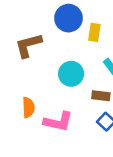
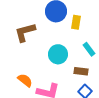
orange semicircle: (28, 107) -> (25, 80), turned -49

